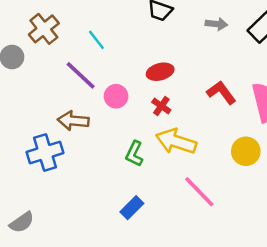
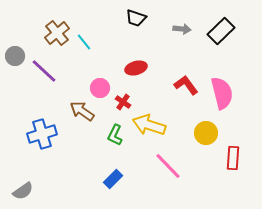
brown cross: (44, 29) -> (57, 33), moved
purple line: (81, 75) -> (44, 71), moved
red cross: (161, 106) -> (123, 102), moved
brown arrow: (73, 121) -> (82, 111), moved, turned 30

